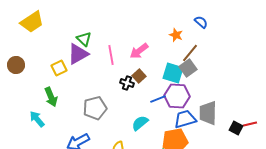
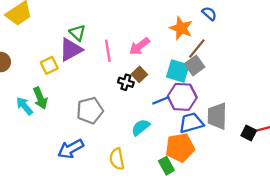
orange star: (176, 35) -> (181, 28), size x1.5
cyan arrow: (37, 119) -> (24, 106), moved

